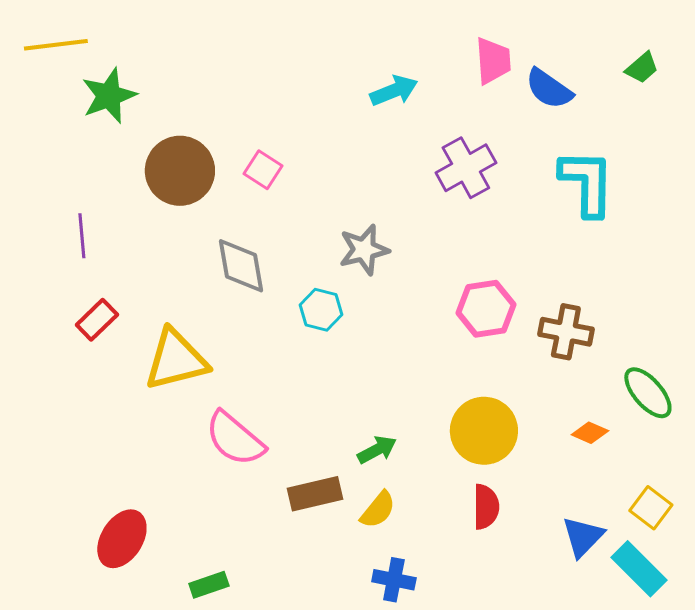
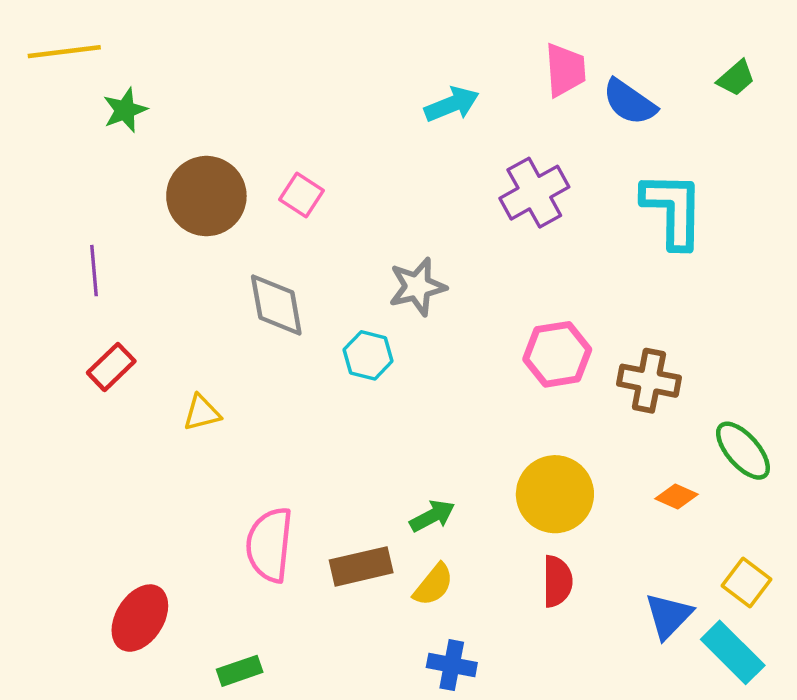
green star: (109, 96) -> (125, 110), size x0.7
yellow triangle: (176, 360) -> (202, 413), size x0.5
pink semicircle: (235, 439) -> (269, 545), moved, turned 56

